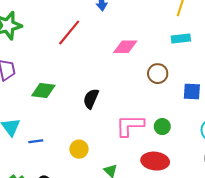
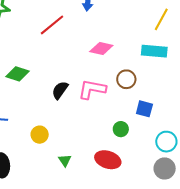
cyan rectangle: (181, 39) -> (154, 51), size x1.4
blue square: (192, 91) -> (144, 109), moved
pink L-shape: (130, 125) -> (92, 89), moved

